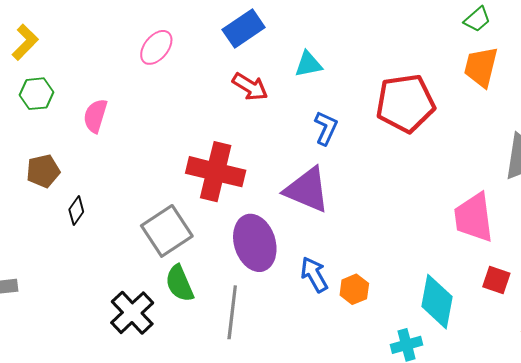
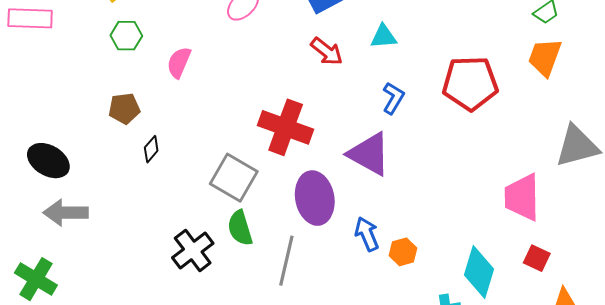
gray square: (167, 231) -> (234, 178), turned -33

